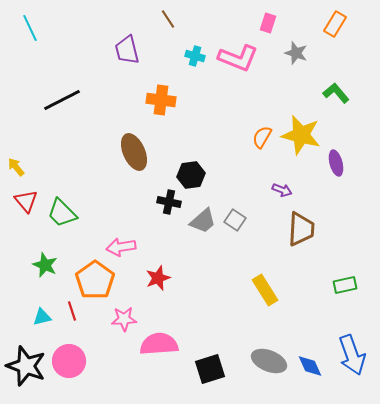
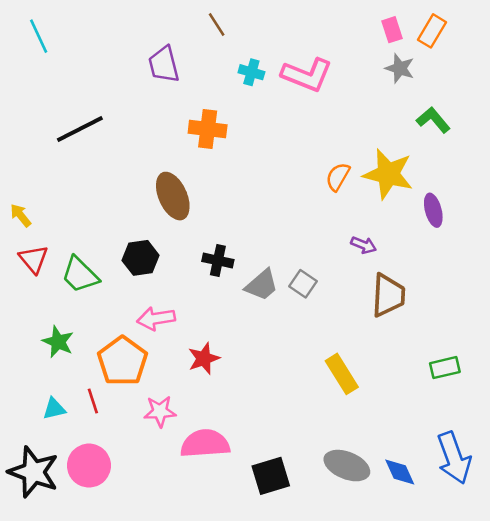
pink rectangle: (268, 23) -> (392, 30), moved, turned -36
gray star: (296, 53) -> (400, 68), moved
black hexagon: (191, 175) -> (141, 258), moved

